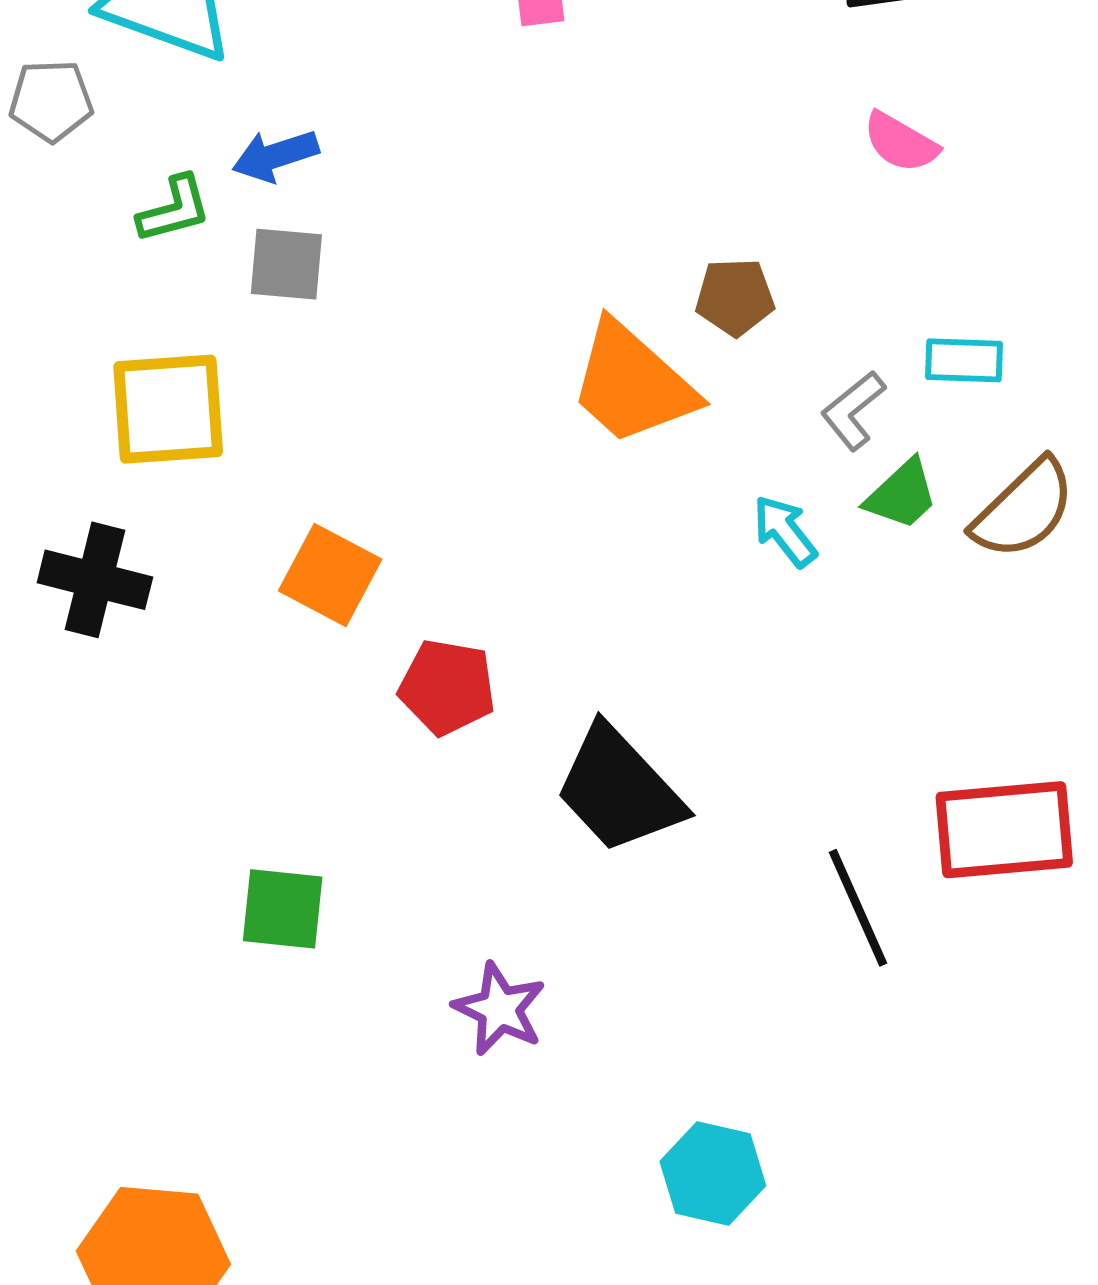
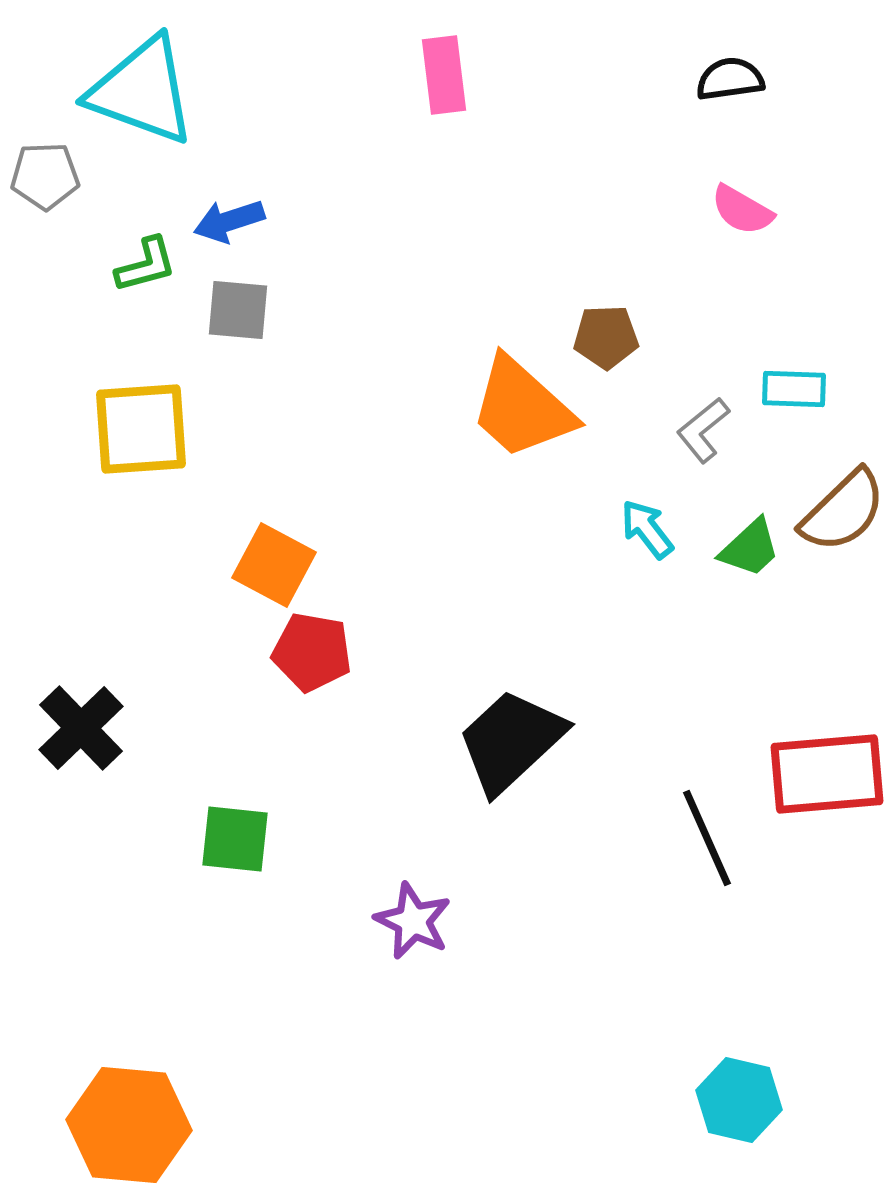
green trapezoid: (902, 495) -> (750, 548), moved
black cross: (95, 580) -> (81, 728), moved, turned 32
red pentagon: (447, 687) -> (312, 652), moved
black trapezoid: (619, 790) -> (511, 741), turned 90
cyan hexagon: (713, 1173) -> (739, 1100), moved

